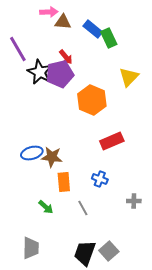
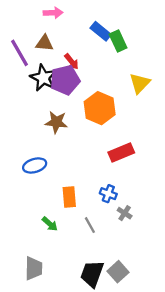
brown triangle: (63, 22) -> (44, 43), moved
brown star: (52, 157) -> (56, 122), moved
gray cross: (134, 201) -> (125, 213), moved, turned 32

